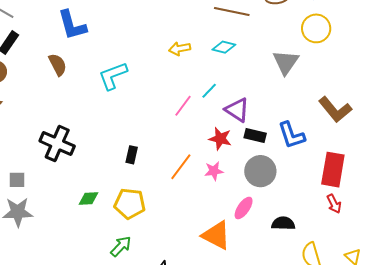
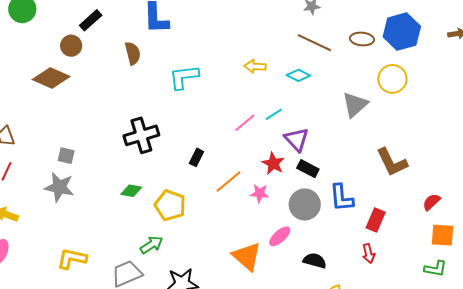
blue L-shape: (291, 135) -> (341, 198), moved
black cross: (57, 144) -> (141, 135), moved, turned 36
black rectangle: (132, 155) -> (197, 157), moved
red rectangle: (333, 170) -> (376, 220), size x0.7

